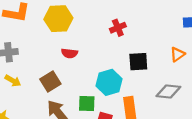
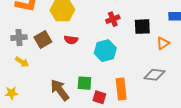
black square: (138, 62) -> (142, 27), moved
brown square: (50, 82) -> (43, 39), moved
cyan hexagon: (109, 82) -> (105, 51), moved

